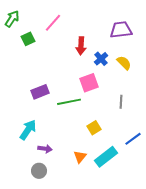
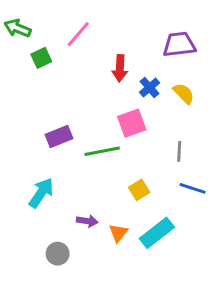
green arrow: (12, 19) -> (18, 28), turned -102
blue line: (133, 139) -> (193, 188), moved, turned 54
purple arrow: (45, 149) -> (87, 221), moved

